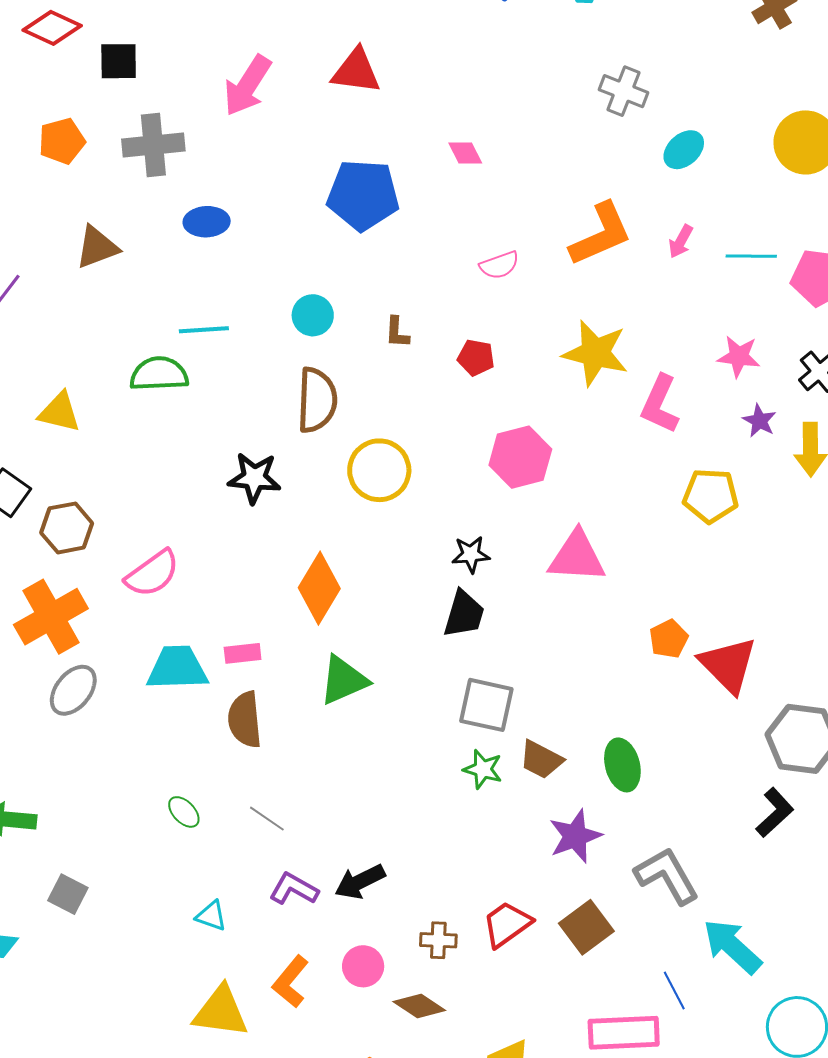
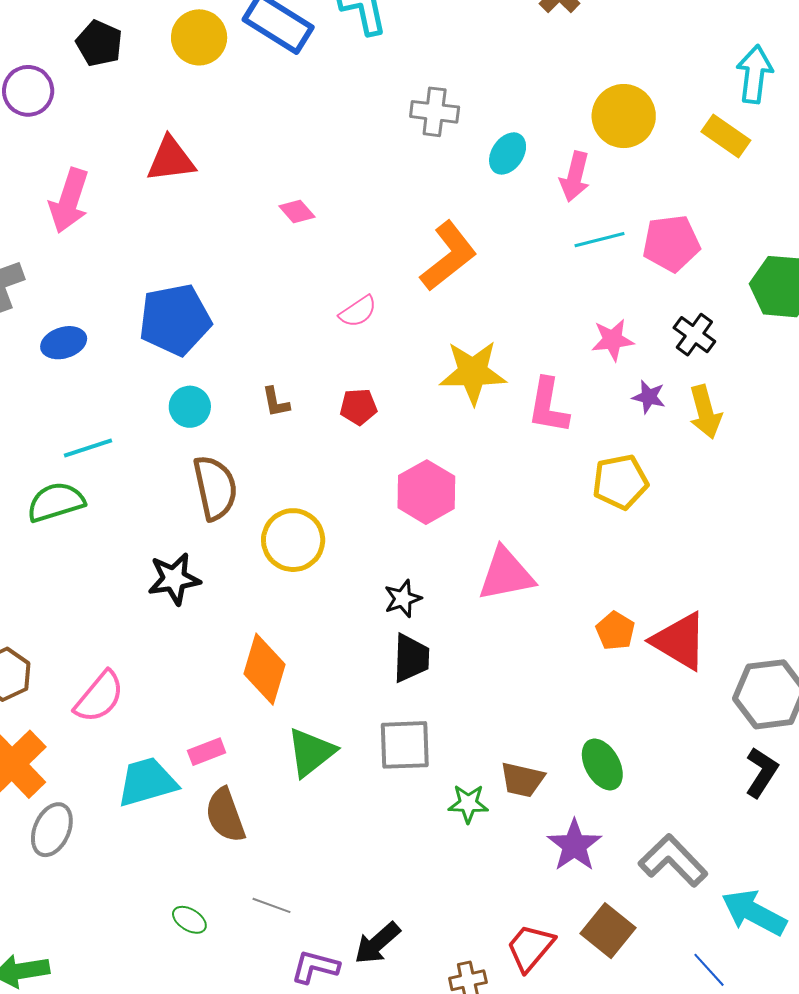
blue pentagon: (363, 195) -> (175, 320), moved
pink arrow: (681, 241) -> (575, 177), moved, size x1.4
gray square: (486, 705) -> (405, 745), moved

